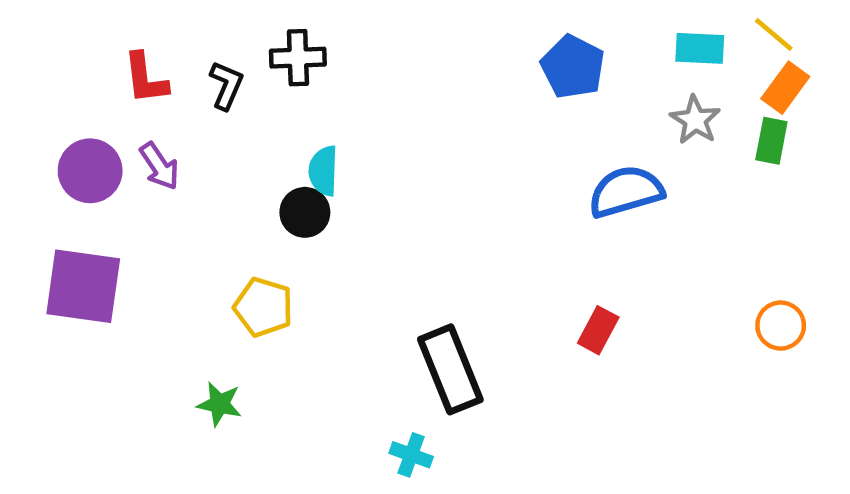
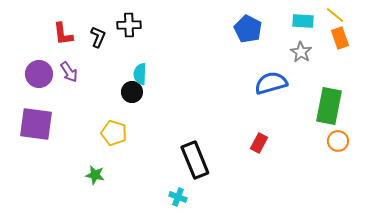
orange rectangle: (785, 88) -> (340, 38), turned -55
green rectangle: (771, 141) -> (329, 106), moved, size x1.8

